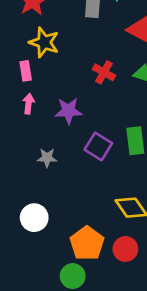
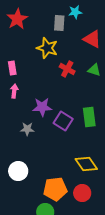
yellow star: (44, 42) -> (47, 48), moved
purple star: (68, 111) -> (42, 107), moved
orange pentagon: (87, 243) -> (55, 189), turned 30

